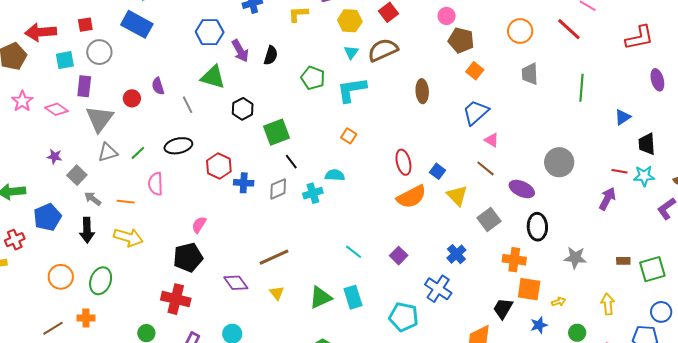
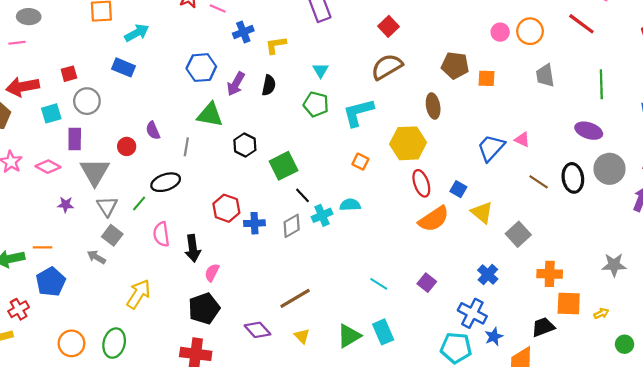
yellow L-shape: (298, 14) -> (276, 45), moved
pink circle: (447, 16) -> (500, 32), moved
yellow hexagon: (350, 21) -> (408, 143), moved, size x1.4
blue rectangle: (137, 24) -> (124, 67), size x0.7
brown pentagon: (461, 40) -> (455, 65), moved
purple arrow: (240, 51) -> (236, 84), turned 65
cyan triangle: (351, 52) -> (321, 70), moved
orange square: (475, 71) -> (486, 78), turned -30
gray line: (188, 105) -> (186, 147), turned 42
blue trapezoid: (476, 112) -> (491, 148), moved
pink triangle: (492, 140) -> (522, 140), moved
black ellipse: (178, 146) -> (166, 182), moved
gray triangle: (108, 152) -> (107, 206), turned -40
purple star: (54, 157) -> (66, 205), moved
gray circle: (559, 162) -> (609, 169), moved
brown line: (485, 168) -> (539, 182), moved
gray square: (77, 175) -> (112, 235), moved
purple ellipse: (522, 189) -> (589, 131), moved
cyan cross: (313, 193) -> (322, 215), moved
orange line: (126, 202) -> (42, 247), moved
black ellipse: (537, 227) -> (573, 178), moved
black arrow: (87, 230) -> (193, 248), moved
yellow arrow: (128, 237) -> (139, 294), turned -68
black trapezoid: (503, 309) -> (543, 327), turned 45
cyan pentagon: (404, 317) -> (456, 348), moved
blue star: (539, 325) -> (494, 337), moved

